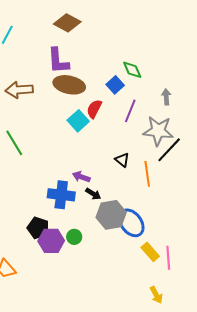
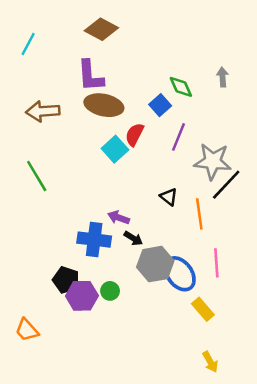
gray arrow: (166, 97) -> (222, 77), moved
pink line: (168, 258) -> (216, 263), moved

